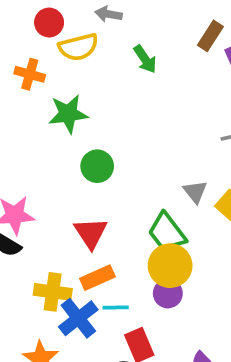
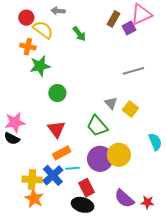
yellow semicircle: (78, 47) -> (43, 30), turned -125
orange cross: (30, 74) -> (28, 47), moved
yellow circle: (170, 266) -> (119, 155), moved
yellow cross: (53, 292) -> (32, 180), moved
purple circle: (168, 293) -> (100, 159), size x1.6

